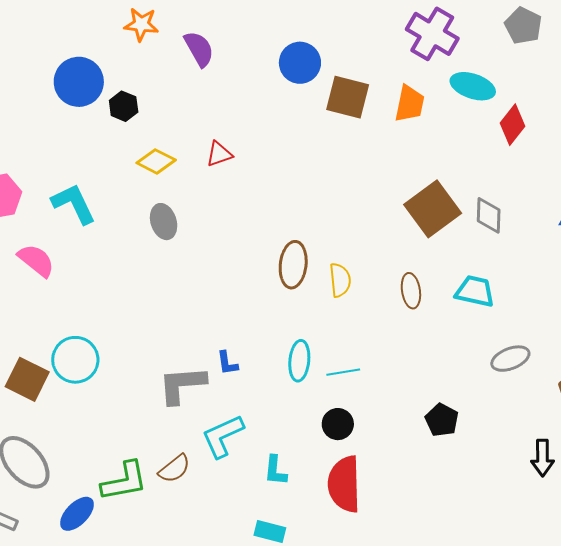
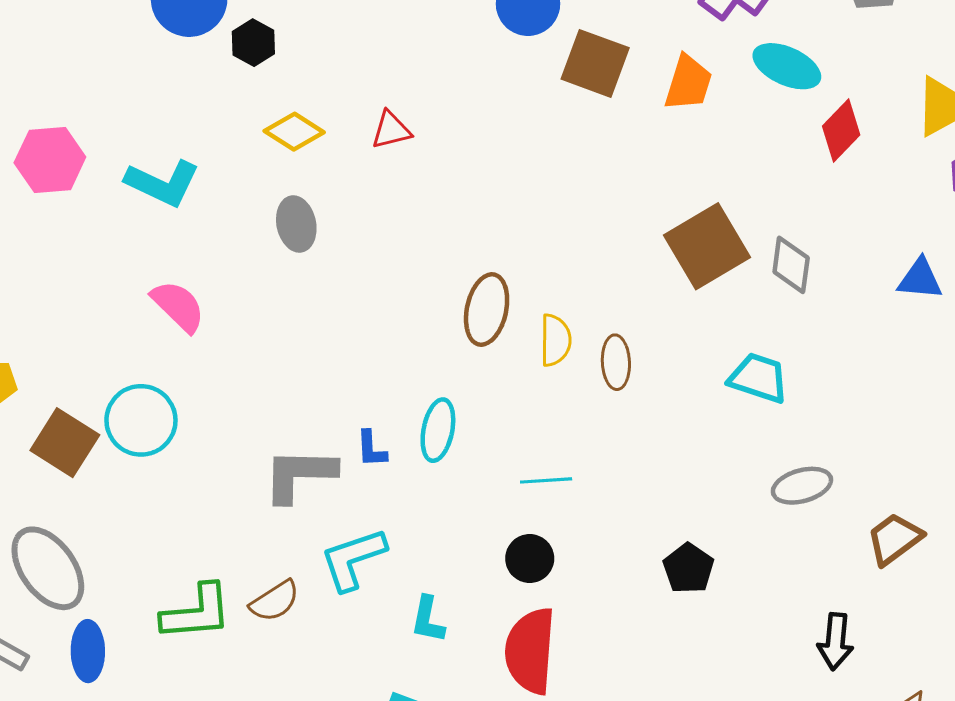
cyan L-shape: (74, 204) -> (163, 183), turned 135
pink semicircle: (36, 260) -> (178, 306), moved
brown ellipse: (411, 291) -> (616, 362), moved
cyan ellipse: (299, 361) -> (438, 430), moved
blue ellipse: (77, 514) -> (88, 651), moved, turned -51

